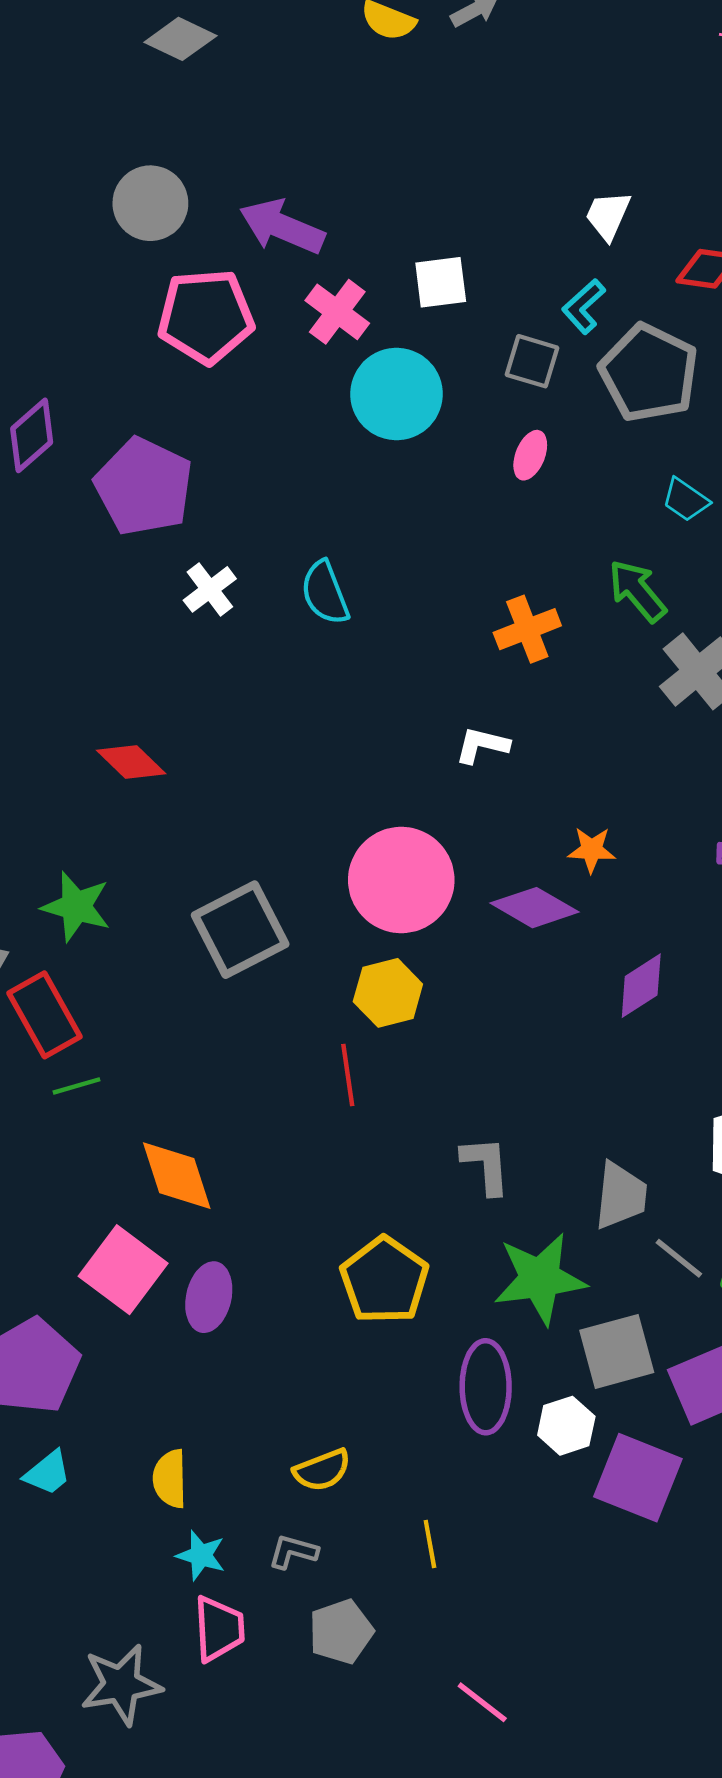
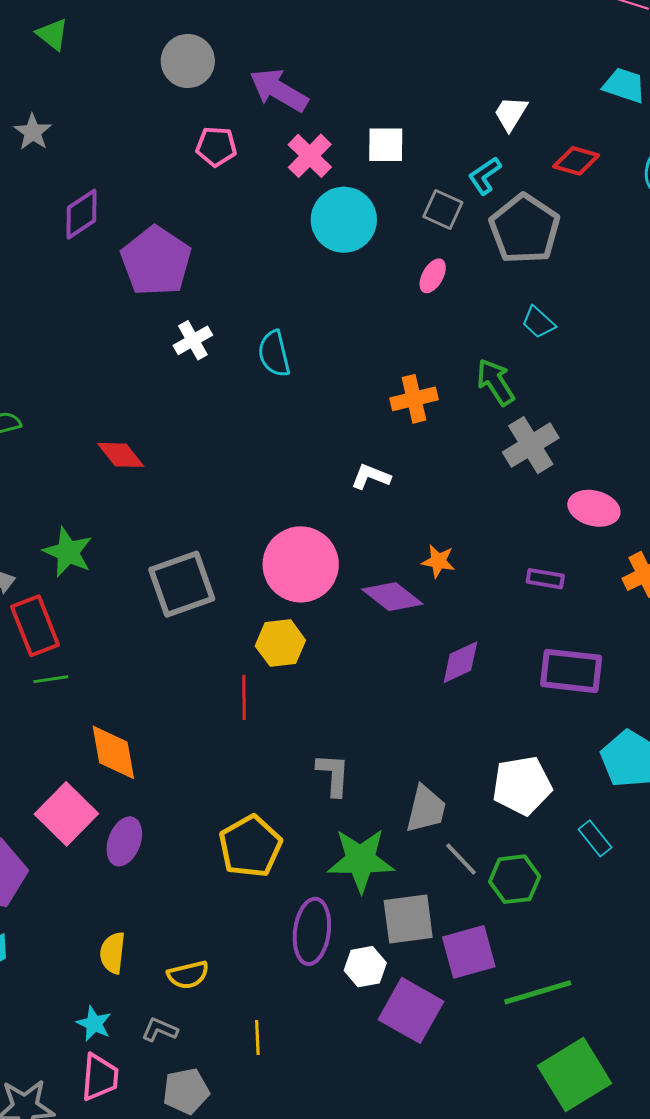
pink pentagon: (206, 316) -> (216, 146), size x0.6
yellow semicircle: (170, 1479) -> (113, 953), moved

